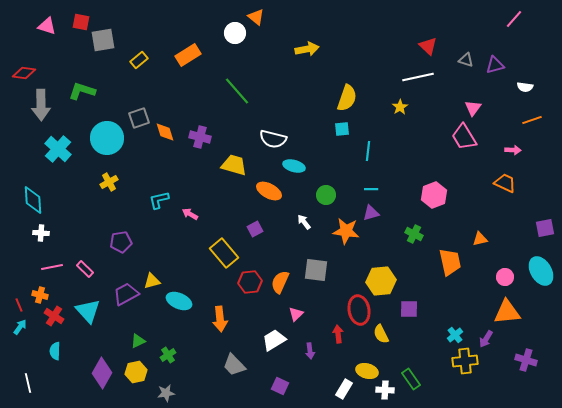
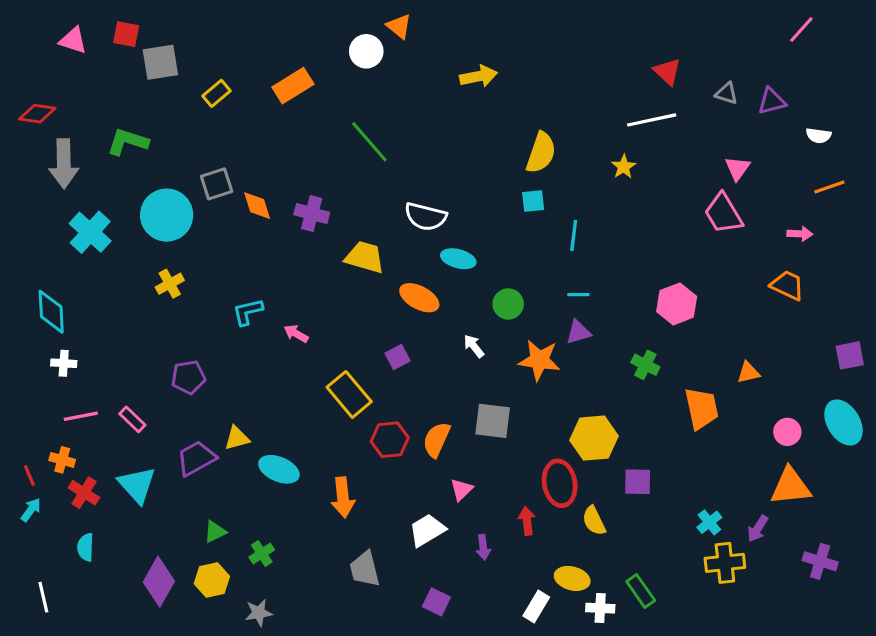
gray trapezoid: (234, 365) -> (365, 569), turned 30

